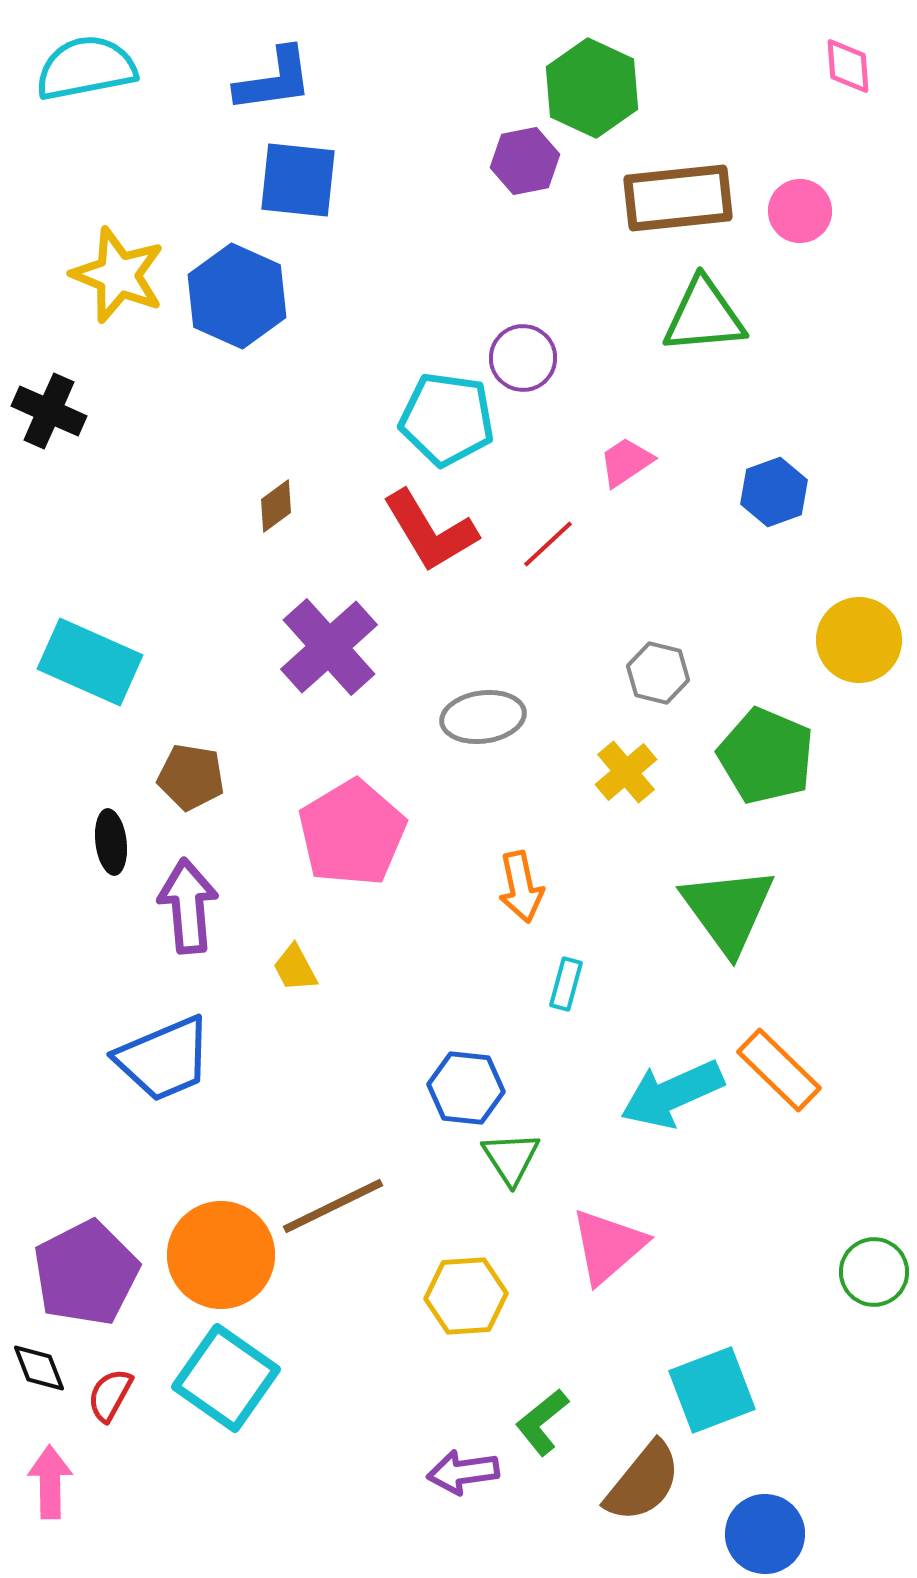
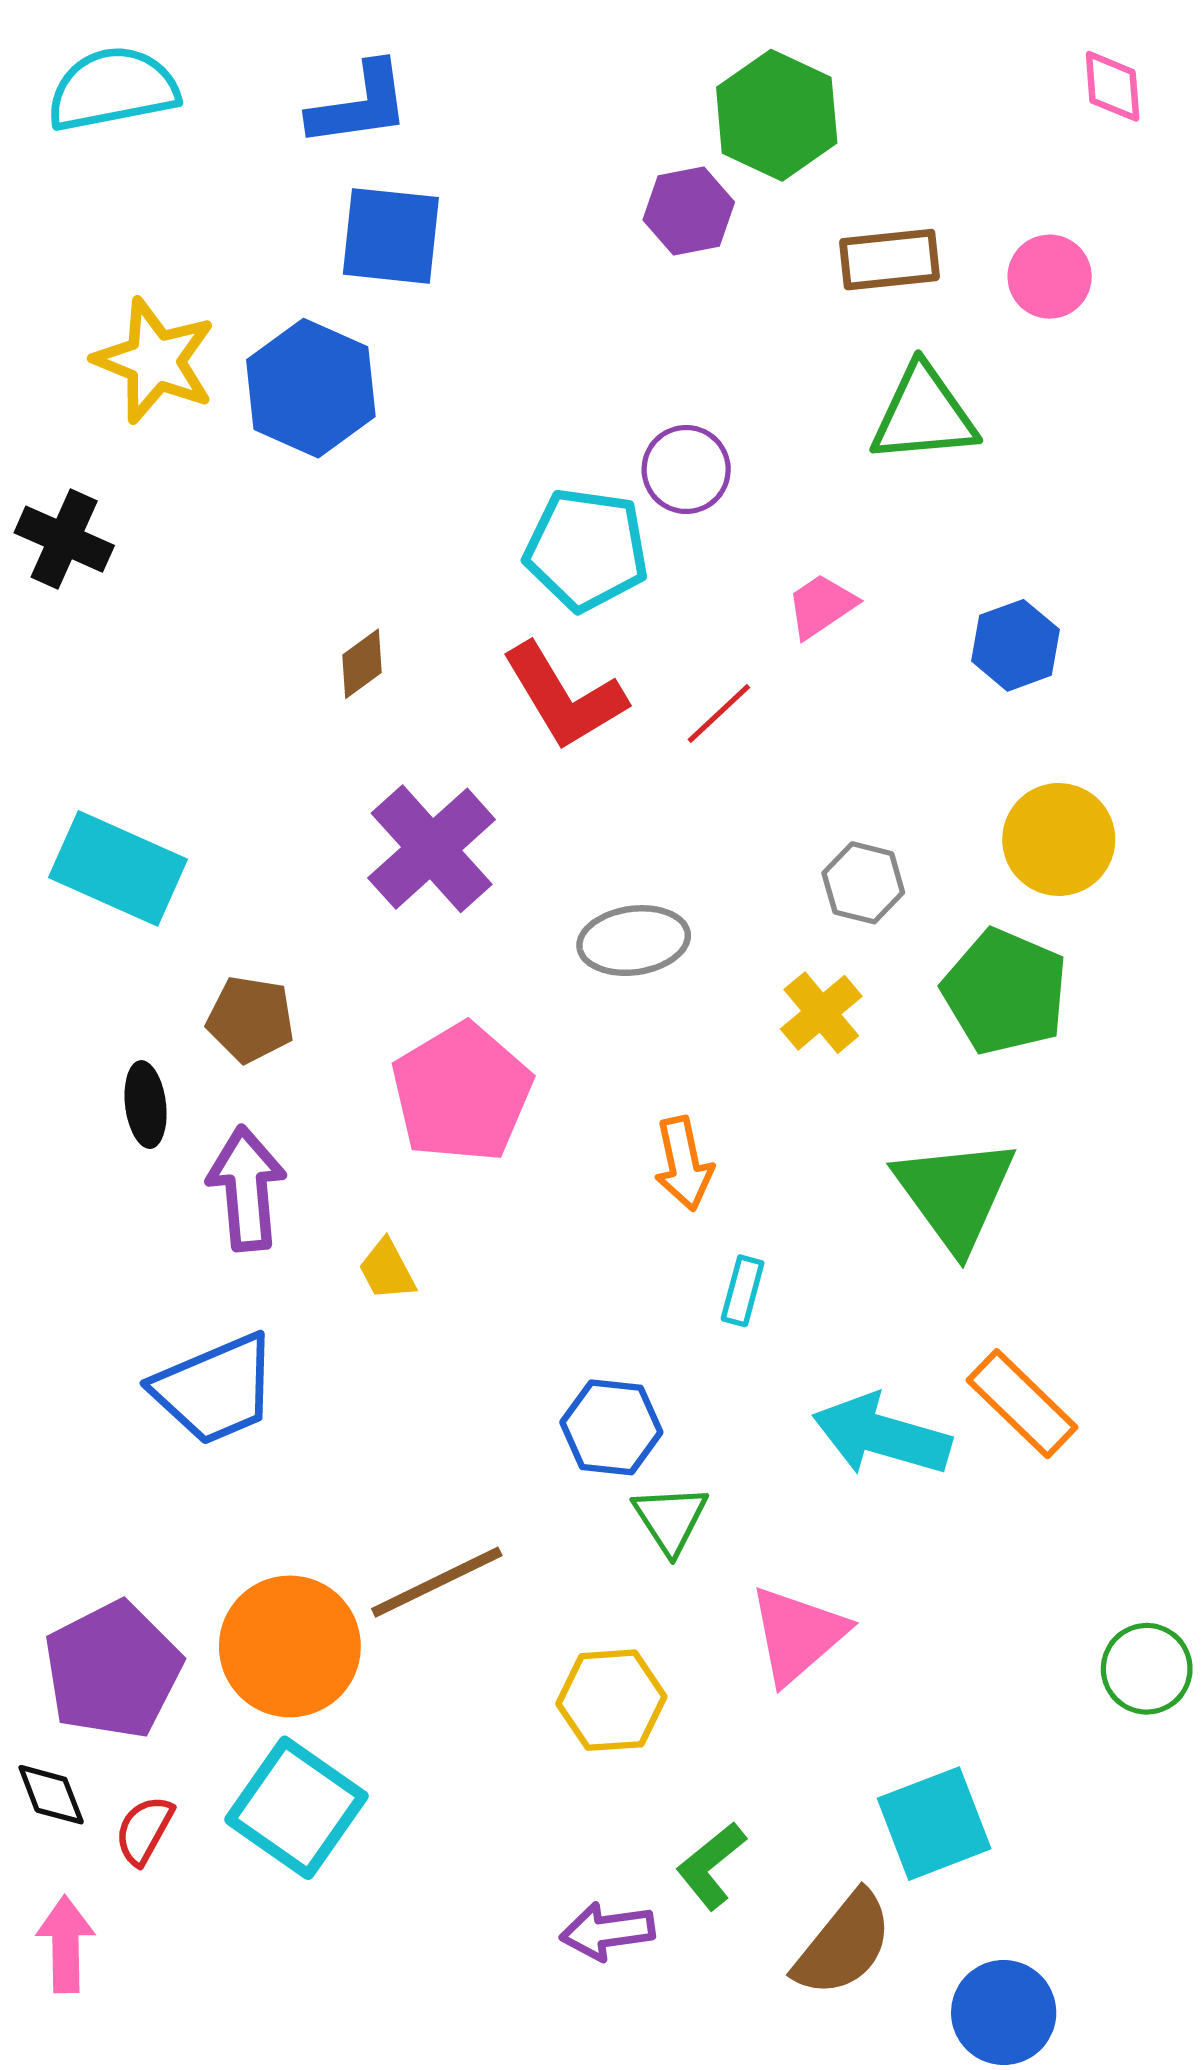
brown rectangle: (678, 198) -> (890, 260), size x0.7
yellow circle: (859, 640) -> (1059, 839), moved
cyan arrow: (672, 1094) -> (882, 1435), turned 40

